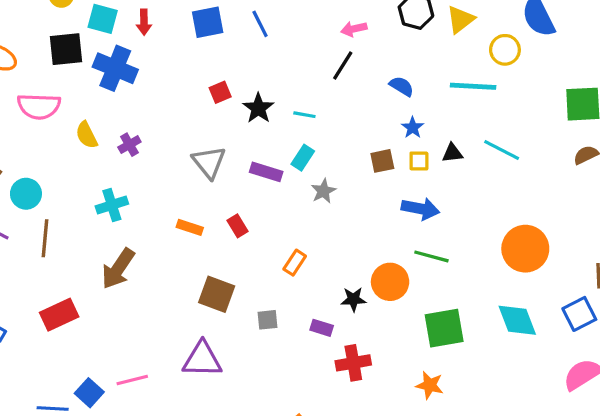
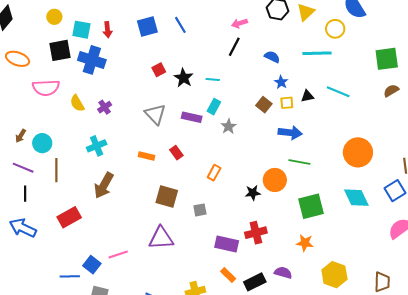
brown square: (382, 161) -> (264, 105), turned -35
purple rectangle: (322, 328) -> (227, 244), moved, size x1.6

